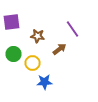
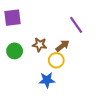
brown star: (38, 36) -> (40, 45), moved
yellow circle: (32, 63) -> (56, 60), moved

